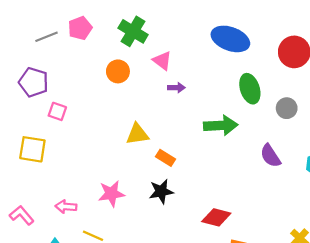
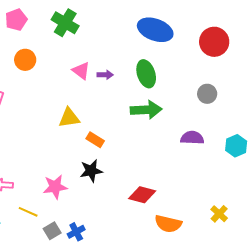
pink triangle: (162, 61) -> (81, 71), moved
orange circle: (118, 71) -> (25, 60), moved
green ellipse: (250, 89) -> (146, 74), moved
purple semicircle: (270, 156) -> (192, 138), turned 125
pink star: (111, 194) -> (55, 187), moved

